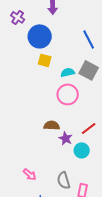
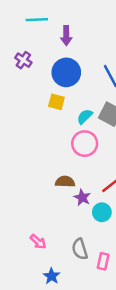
purple cross: (18, 17) -> (23, 60), moved
blue circle: (40, 36) -> (66, 72), moved
cyan semicircle: (68, 72) -> (85, 117), turned -32

